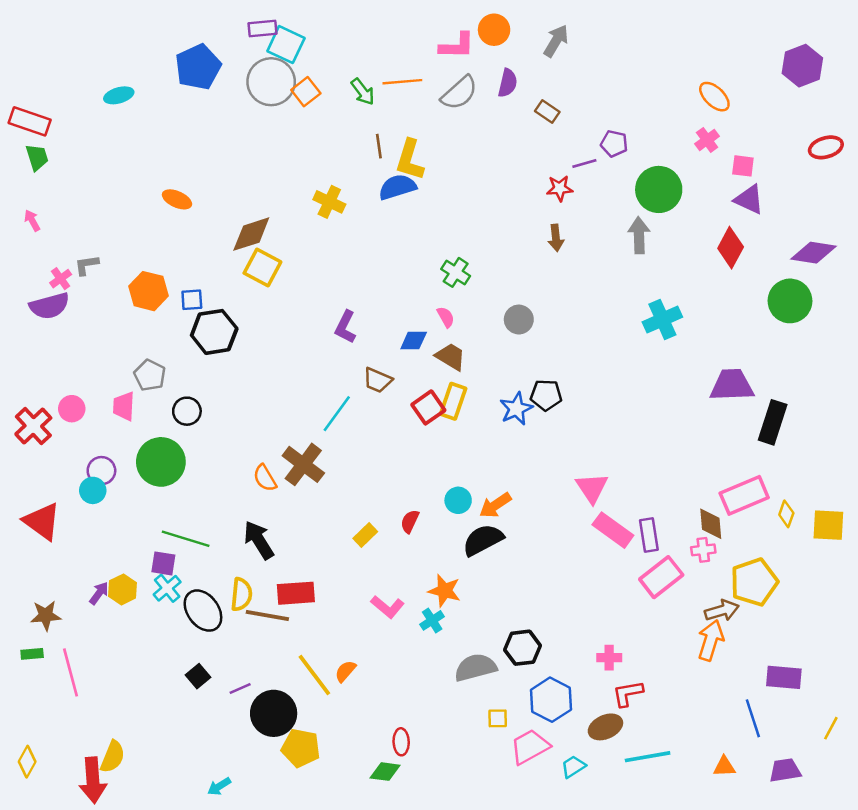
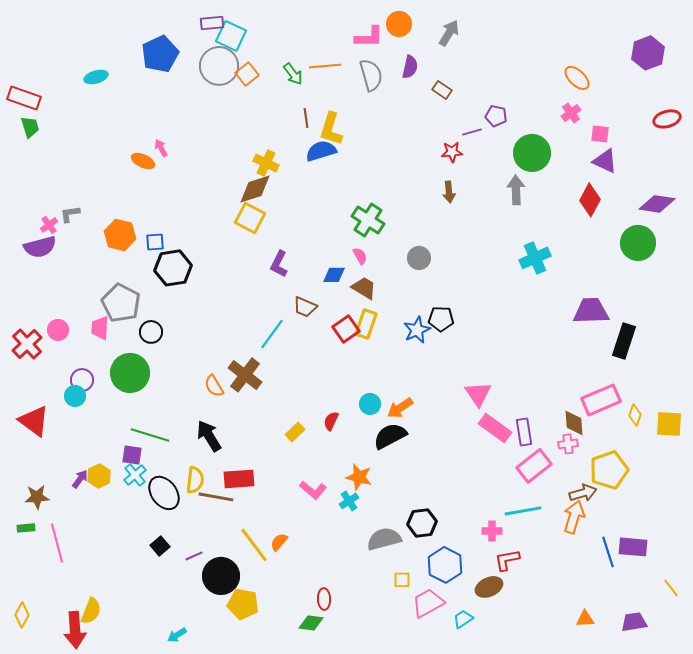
gray semicircle: (459, 93) -> (371, 75), turned -64
pink arrow: (32, 220) -> (161, 148), moved
brown diamond: (251, 234) -> (255, 189), moved
yellow square: (262, 268) -> (250, 218), moved
green cross: (456, 272) -> (368, 220), size x1.4
gray pentagon: (150, 375) -> (121, 303), size x1.5
blue line: (753, 718) -> (608, 552), moved
yellow line: (831, 728) -> (671, 588), turned -66
cyan line: (648, 757) -> (523, 511), moved

